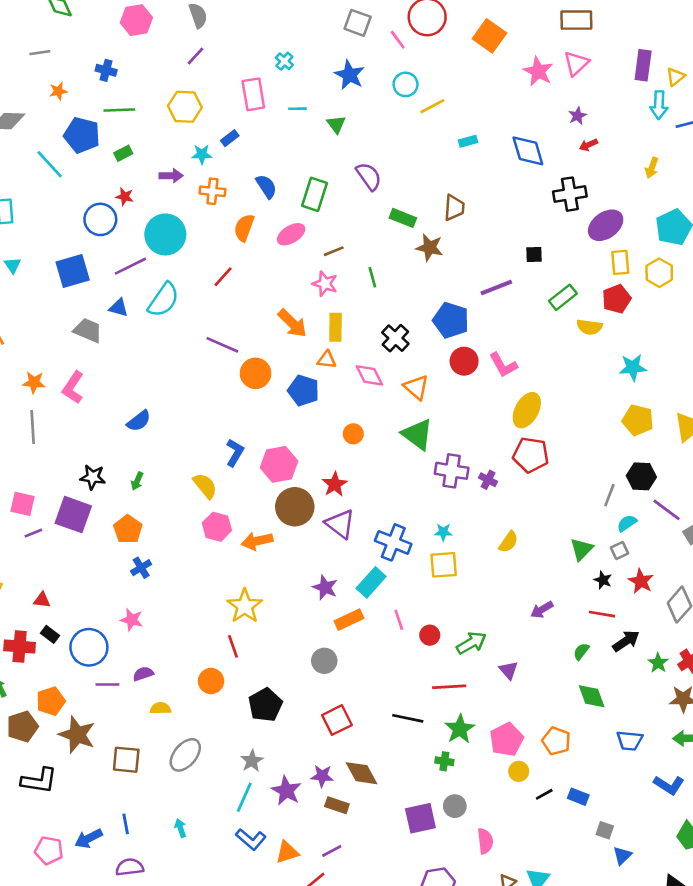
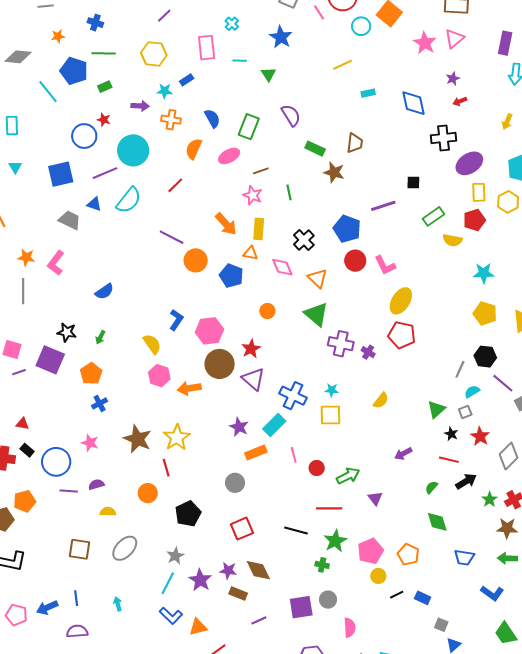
cyan circle: (406, 84) -> (361, 26), moved
brown star: (77, 735) -> (138, 439), moved
purple line: (332, 851) -> (259, 620), moved

